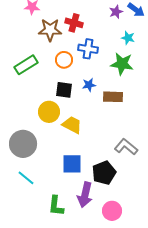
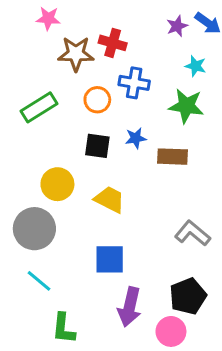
yellow circle: (49, 112) -> (57, 184), moved
black pentagon: (104, 173) -> (188, 296), moved
green L-shape: (56, 206) -> (64, 328), moved

